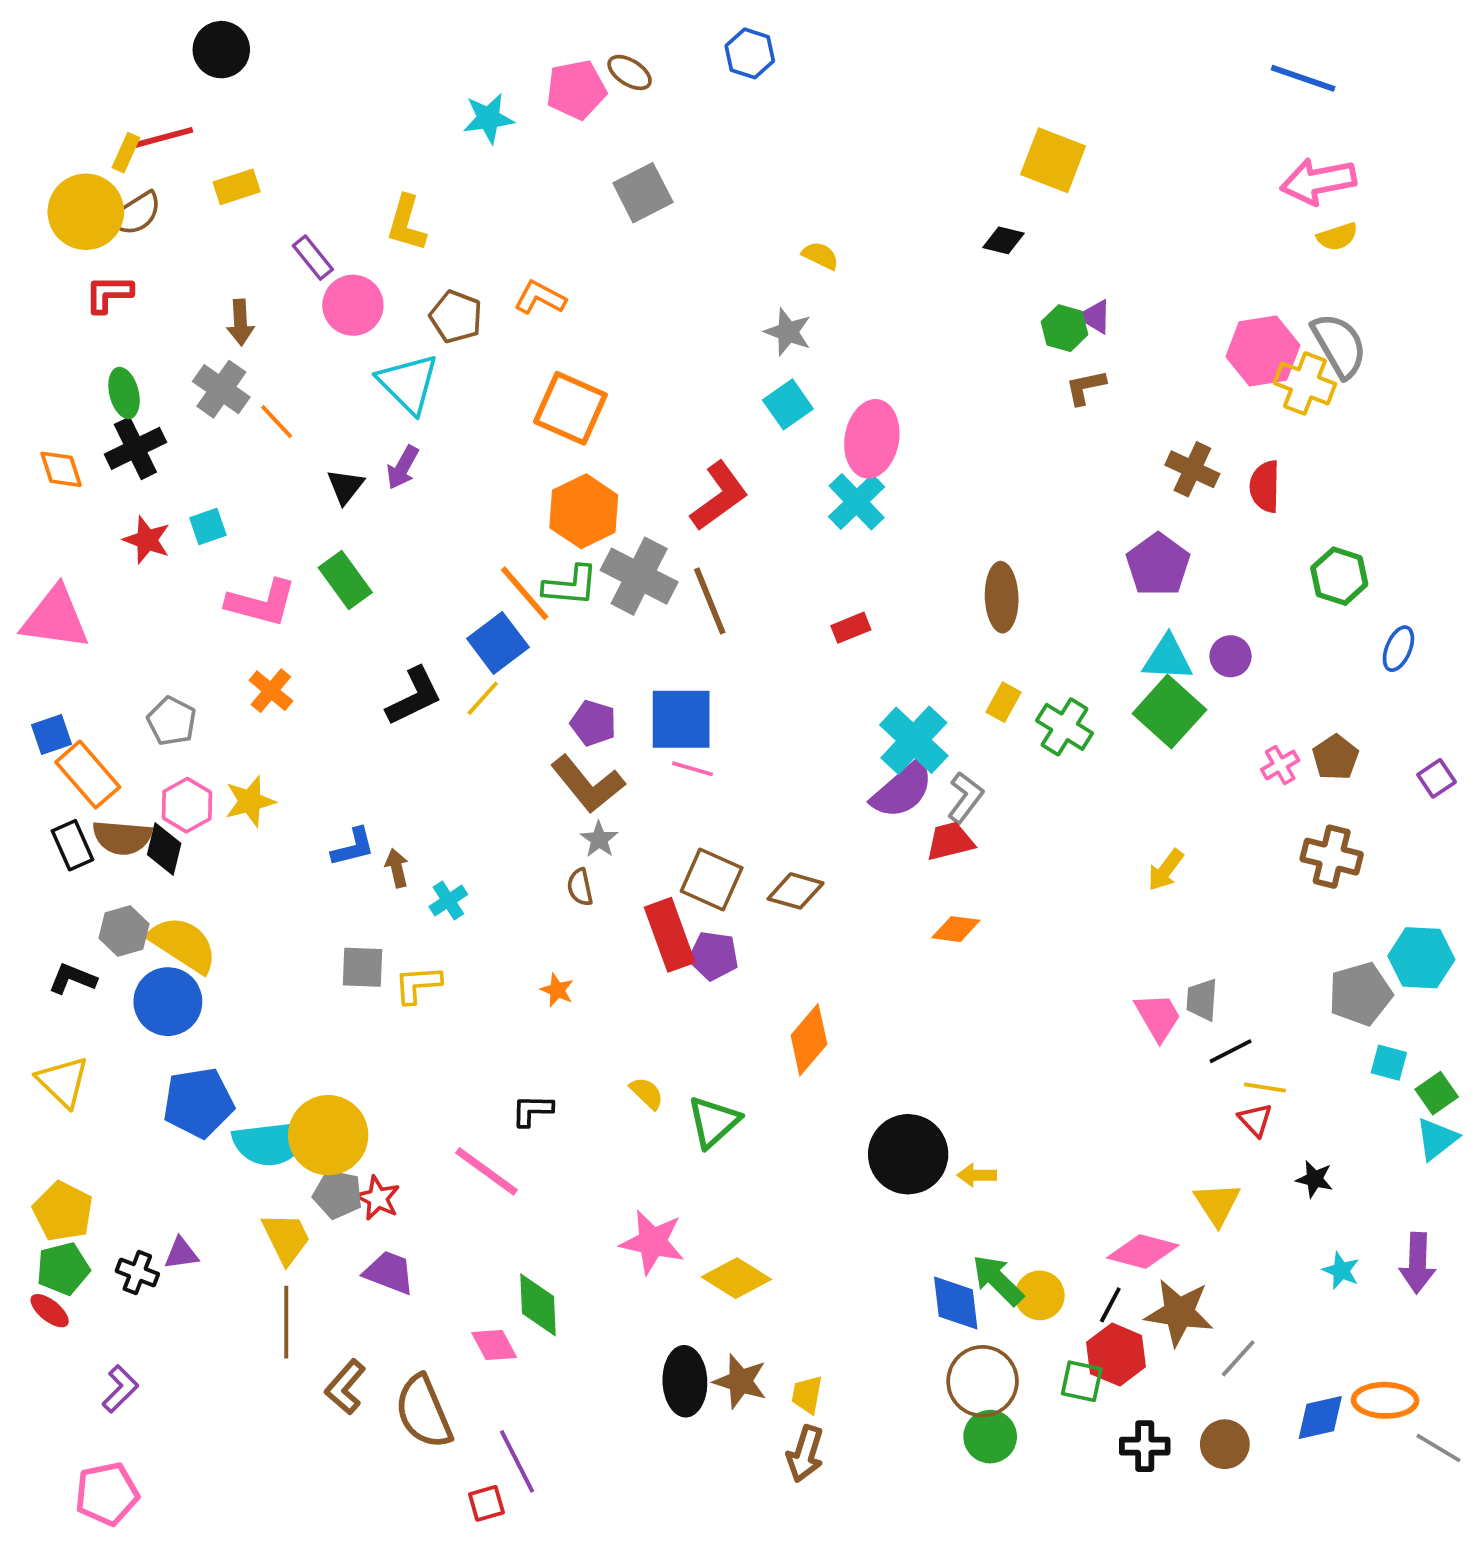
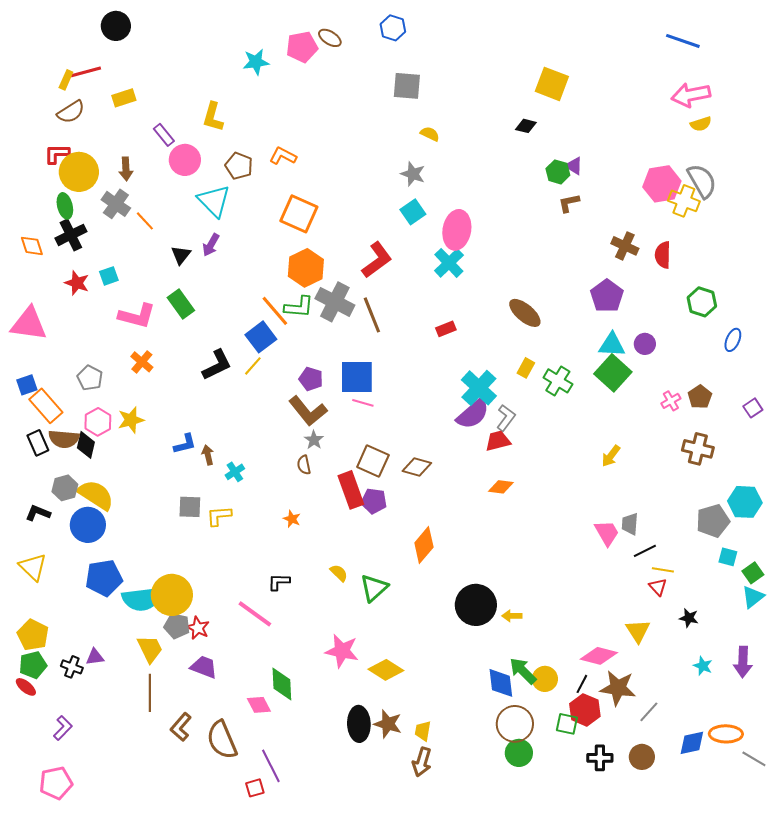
gray square: (643, 193) -> (407, 86), moved, turned 32
yellow circle: (86, 212) -> (79, 172), moved
brown ellipse: (1002, 597) -> (525, 313), turned -48

